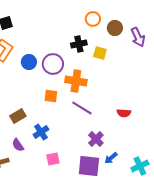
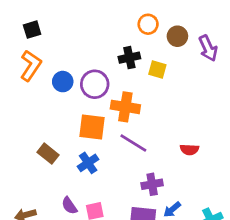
orange square: (51, 96) -> (92, 127), size x1.5
brown rectangle: (18, 116) -> (48, 154), turned 70
blue cross: (41, 132) -> (88, 163), moved
purple cross: (96, 139) -> (152, 184), turned 35
purple semicircle: (18, 145) -> (69, 206), moved

